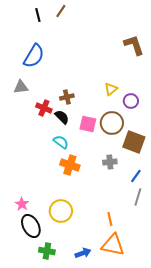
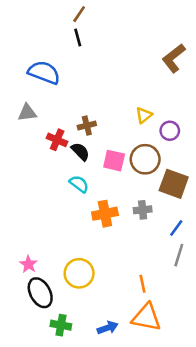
black line: (38, 15) -> (78, 37), moved
brown L-shape: (134, 45) -> (174, 58), turned -110
blue semicircle: (34, 56) -> (44, 72), turned -100
orange cross: (70, 165) -> (105, 214), moved, turned -30

